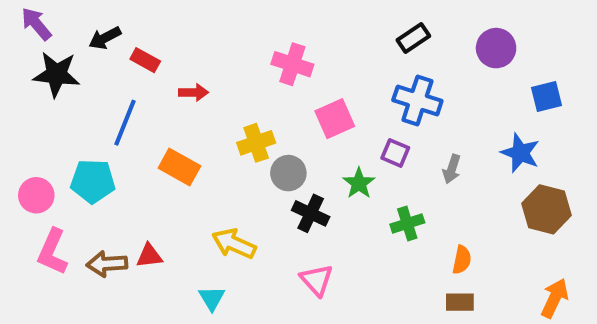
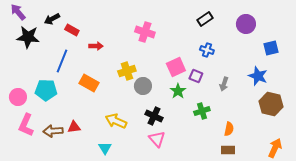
blue cross: (417, 100) -> (207, 50), size x0.6
pink square: (335, 119) -> (176, 67), moved
black cross: (311, 213) -> (154, 116), moved

